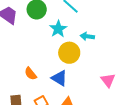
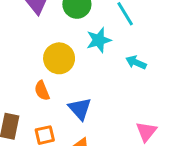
yellow circle: (69, 53) -> (59, 58), moved

